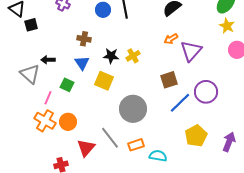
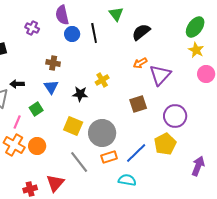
black star: (111, 56) -> (80, 94), moved
yellow square: (104, 81) -> (73, 126), moved
green square: (67, 85) -> (36, 109), turned 32
blue line: (180, 103) -> (136, 153), moved
yellow pentagon: (196, 136) -> (165, 144), moved
orange rectangle: (136, 145) -> (109, 157), moved
red triangle: (86, 148) -> (55, 183), moved

